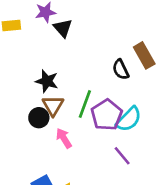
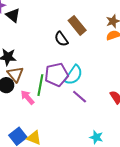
green line: (85, 104) -> (40, 85), moved
purple pentagon: (107, 115) -> (56, 75), turned 30
purple line: (122, 156) -> (80, 97), moved

